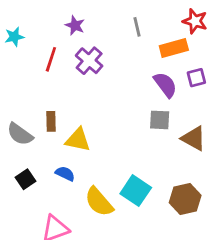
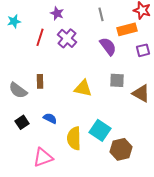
purple semicircle: (165, 85) -> (108, 46), moved
yellow triangle: (78, 140) -> (83, 88), moved
brown hexagon: (185, 199) -> (121, 149), moved
yellow semicircle: (99, 202) -> (74, 138), turned 40

